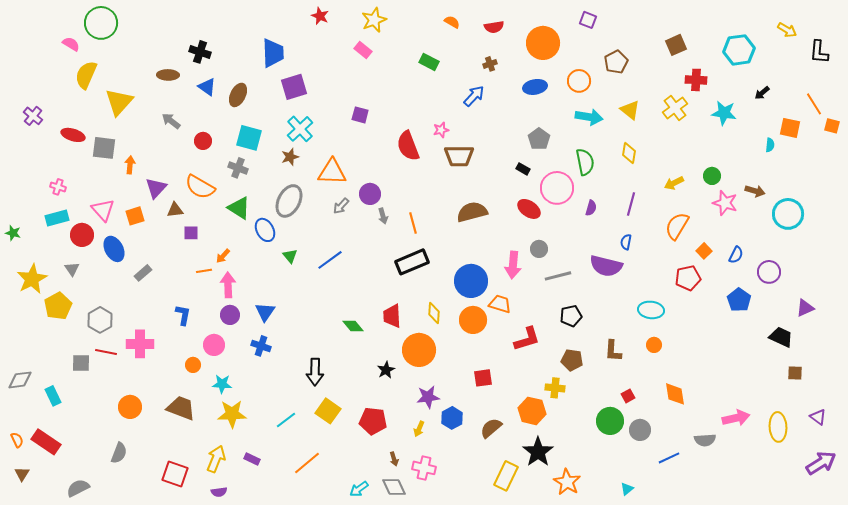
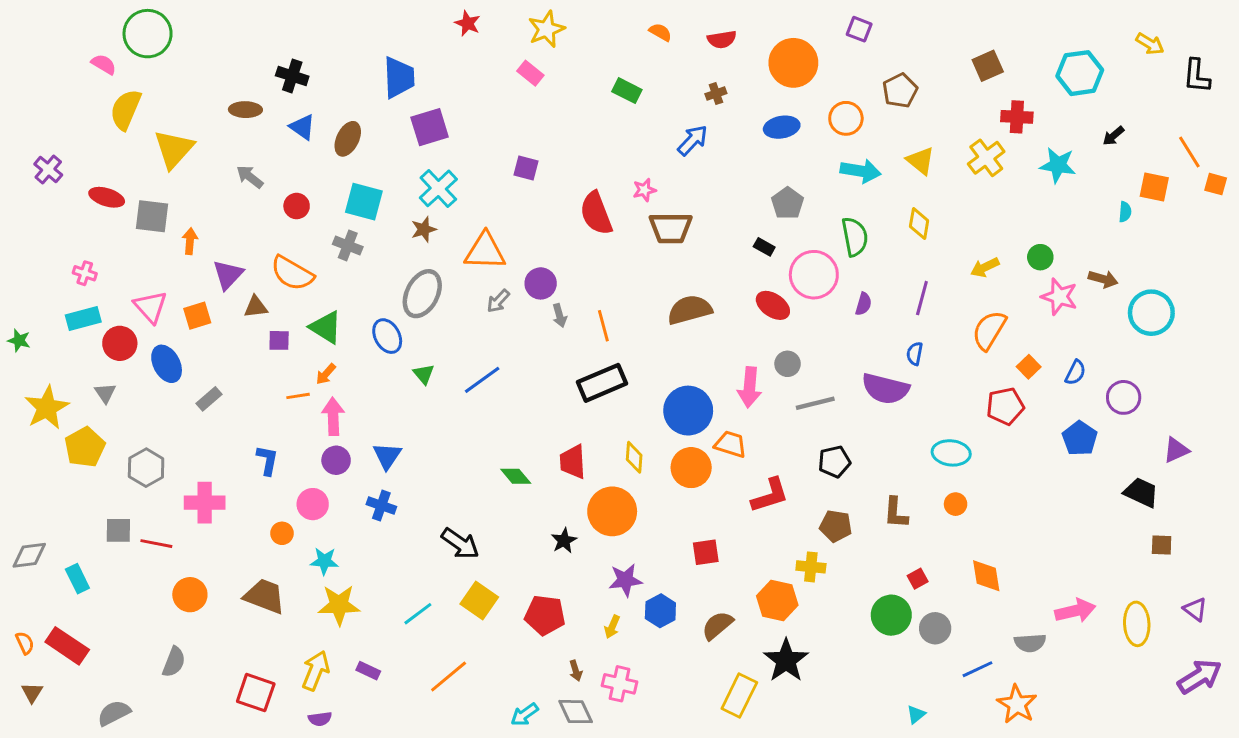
green triangle: (239, 208) -> (326, 327), moved
red line: (106, 352) -> (156, 544), moved
black arrow: (315, 372) -> (460, 544), turned -56
orange star: (567, 482) -> (1017, 704), moved

